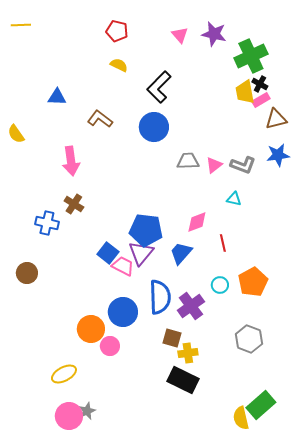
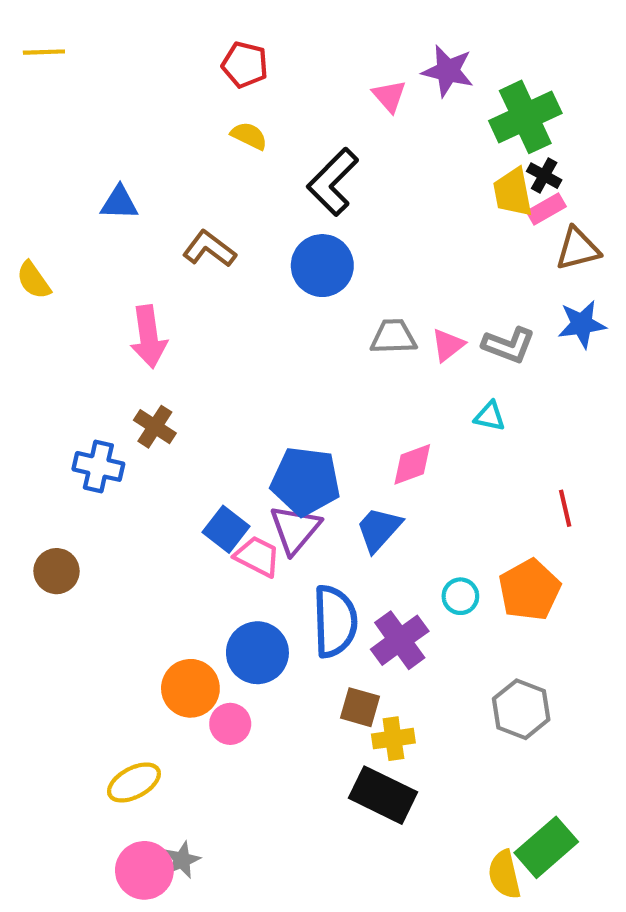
pink triangle: (180, 35) -> (389, 96), moved
red line: (223, 243) -> (565, 508), moved

